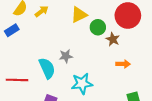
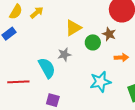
yellow triangle: (79, 15) -> (73, 28), moved
green circle: (98, 27) -> (93, 42), moved
cyan star: (82, 84) -> (100, 82), moved

